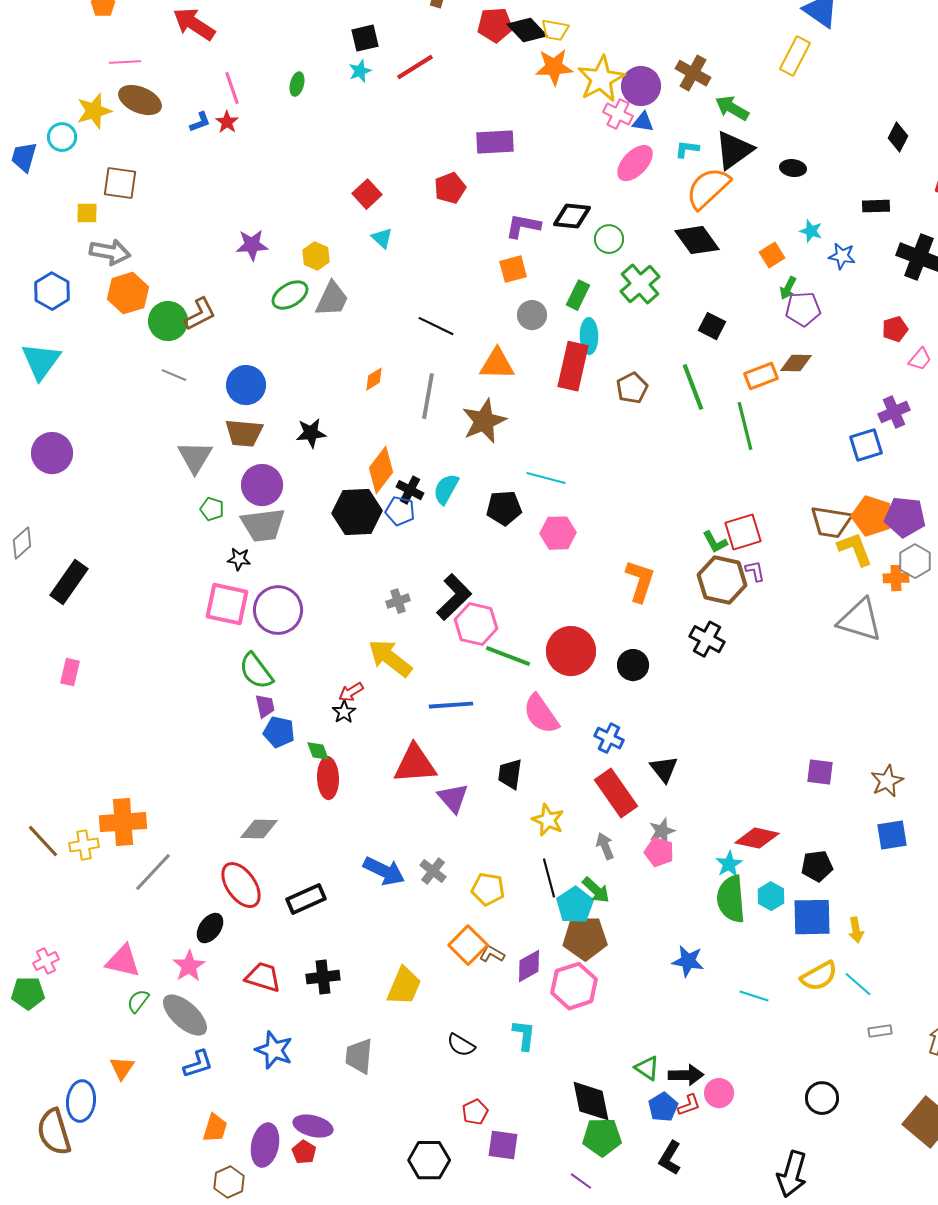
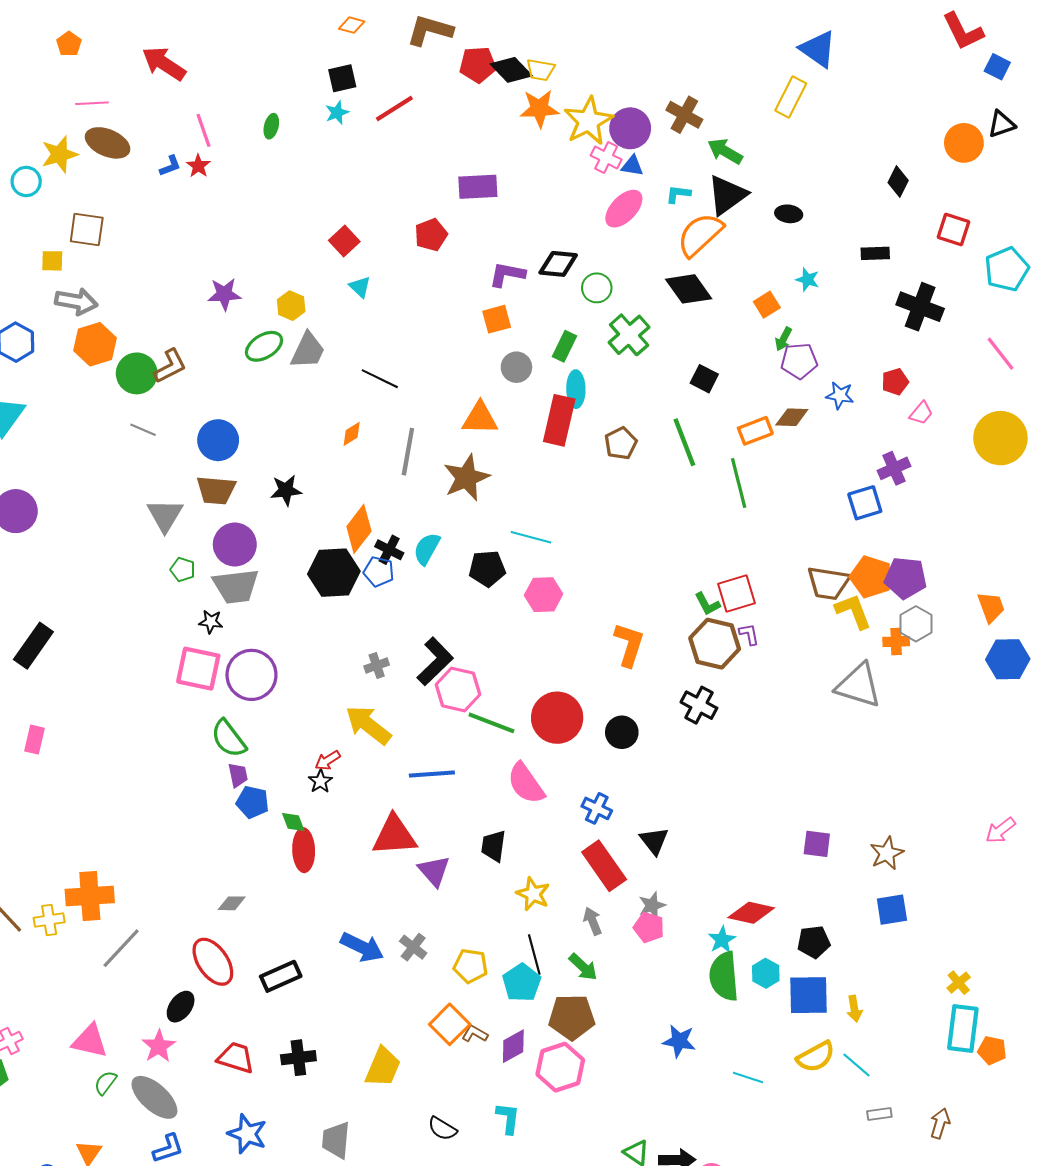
blue star: (842, 256) -> (840, 395), moved
black line: (436, 326) -> (380, 379), moved
gray diamond: (259, 829) -> (232, 903), size x0.7
cyan pentagon: (575, 905) -> (522, 983), moved

